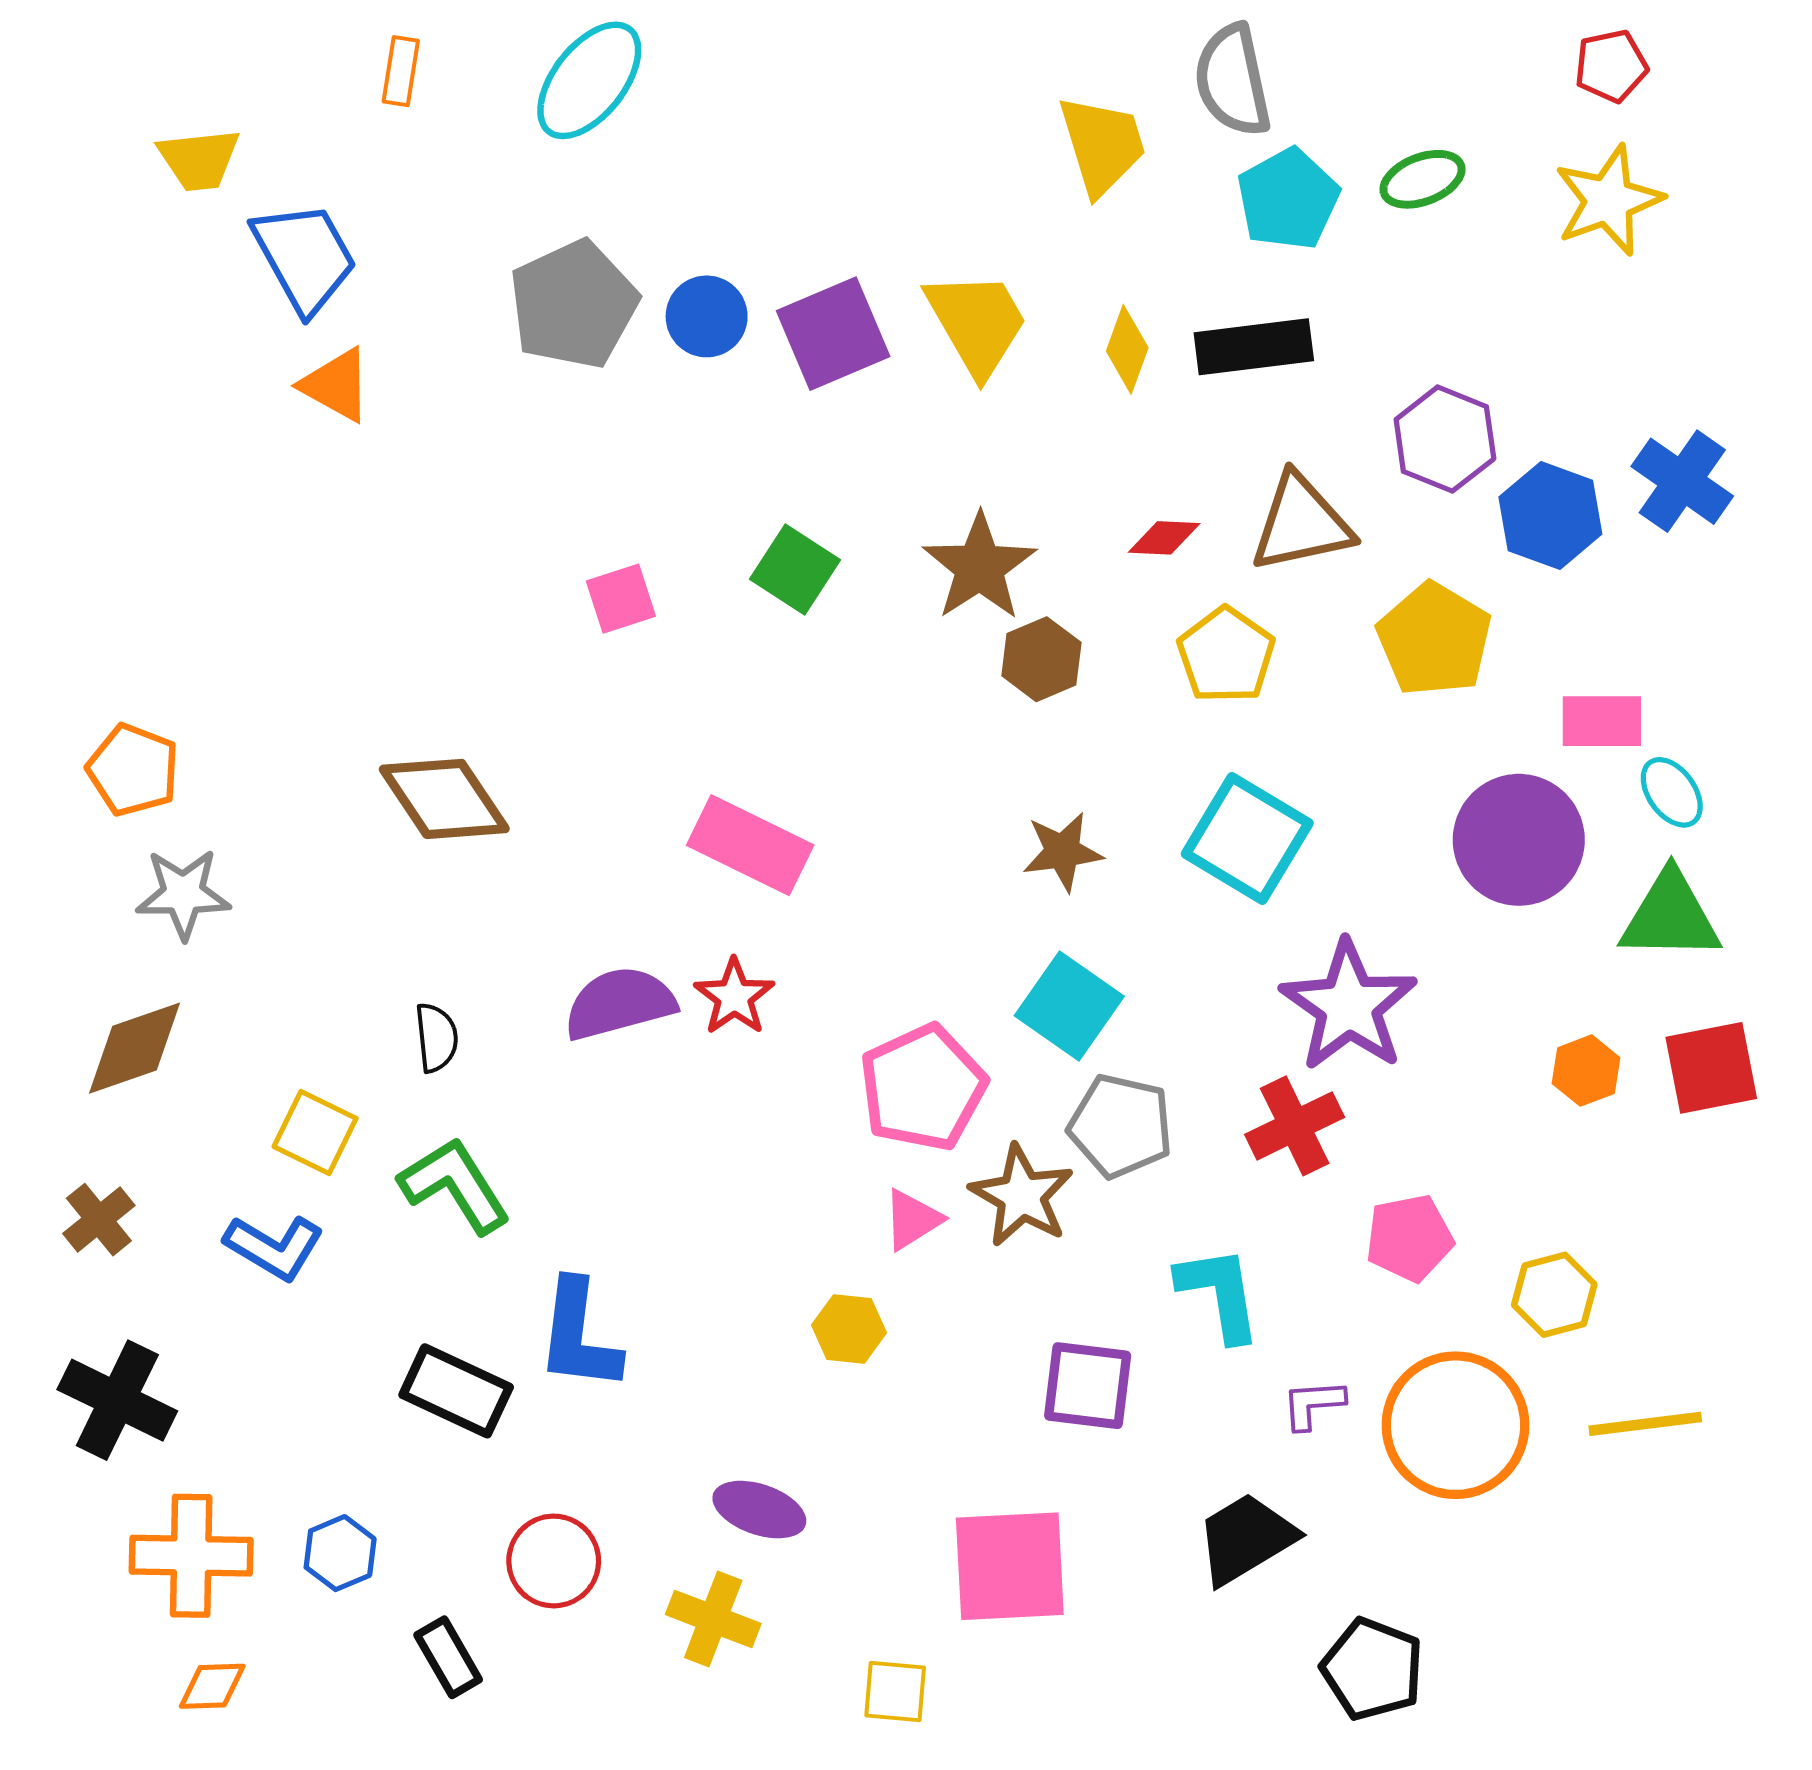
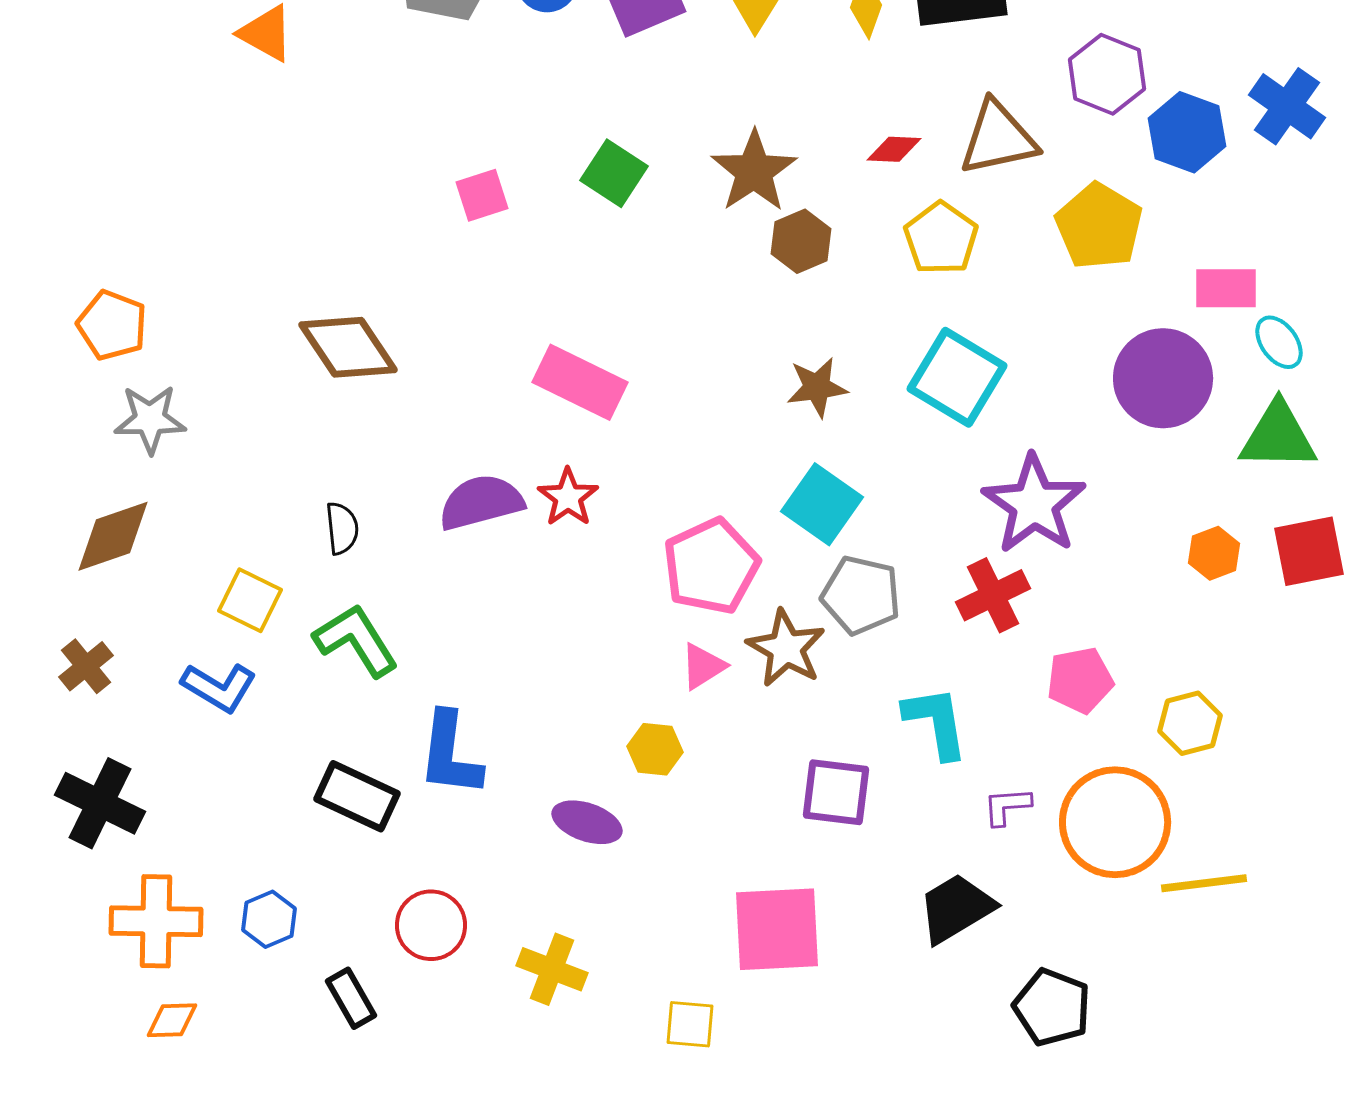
yellow line: (1645, 1424) -> (1204, 883), moved
purple ellipse: (759, 1510) -> (587, 822), moved

